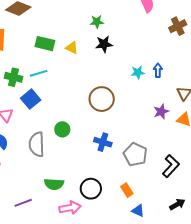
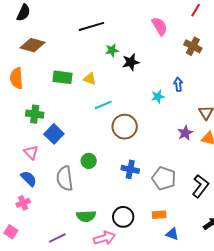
brown cross: (178, 26) -> (193, 46), turned -30
black star: (104, 44) -> (131, 62), moved
blue arrow: (158, 70) -> (178, 84), moved
cyan line: (39, 73) -> (103, 105), moved
orange rectangle: (127, 190) -> (159, 215), turned -56

